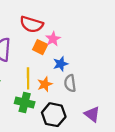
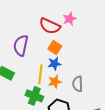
pink star: (53, 39) -> (70, 19), moved
blue star: (60, 64) -> (54, 64), moved

